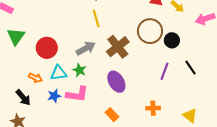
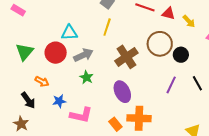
yellow line: (96, 18) -> (107, 27), turned 30
green triangle: (16, 36) -> (24, 52), moved
gray arrow: (86, 48) -> (83, 55), moved
cyan triangle: (58, 73) -> (69, 33), moved
pink L-shape: (77, 94) -> (81, 115), moved
orange cross: (153, 108) -> (139, 118), moved, size x1.6

